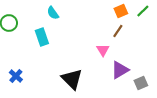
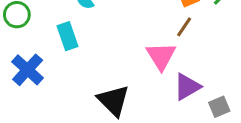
pink triangle: (103, 50) -> (161, 56), size x1.5
blue cross: (16, 76) -> (28, 70), moved, size x1.5

